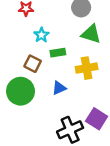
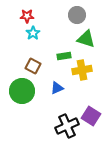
cyan star: (41, 35) -> (33, 33), moved
green rectangle: (58, 53) -> (64, 56), moved

